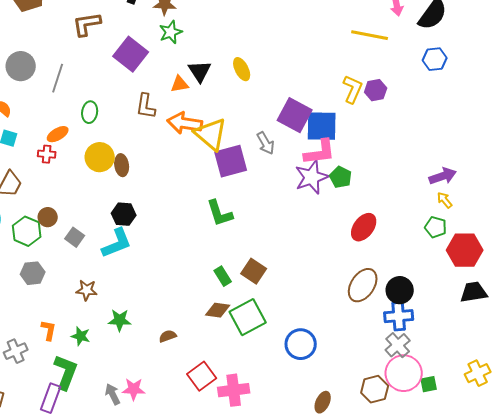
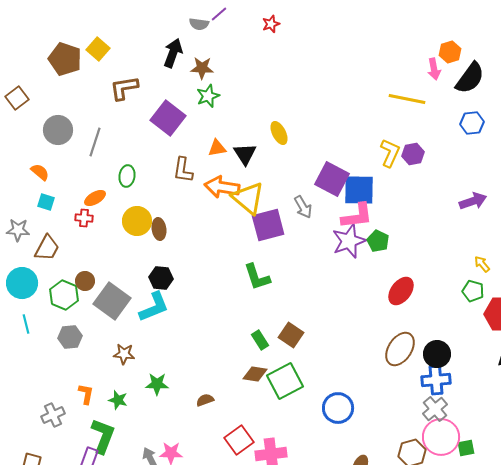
black triangle: (200, 71) -> (245, 154), moved
purple arrow: (443, 176) -> (473, 201), moved
gray square: (75, 237) -> (112, 301), size x1.8

